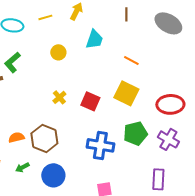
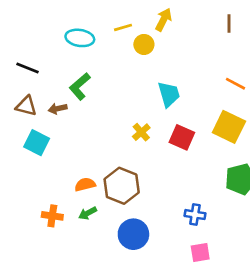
cyan trapezoid: (94, 39) -> (169, 94), moved, turned -35
yellow circle: (58, 52) -> (144, 44), moved
blue cross: (100, 145) -> (195, 215), moved, size x0.6
green arrow: (22, 167) -> (88, 213), moved

